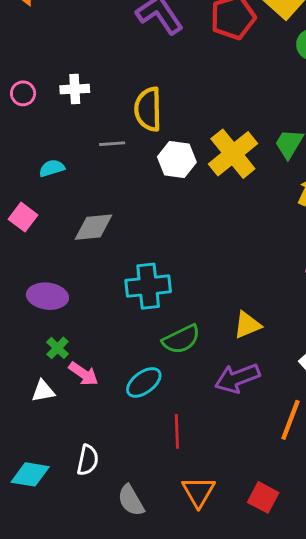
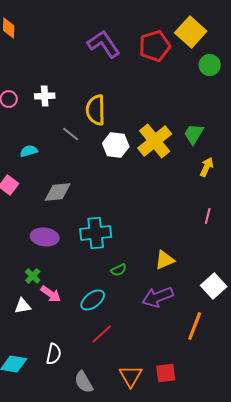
gray line: (112, 144) -> (71, 134), turned 42
purple ellipse: (47, 296) -> (45, 237), moved
green semicircle: (181, 339) -> (119, 270), size x0.6
red line: (177, 431) -> (102, 334), moved, turned 50
red square: (263, 497) -> (166, 373), moved, turned -35

